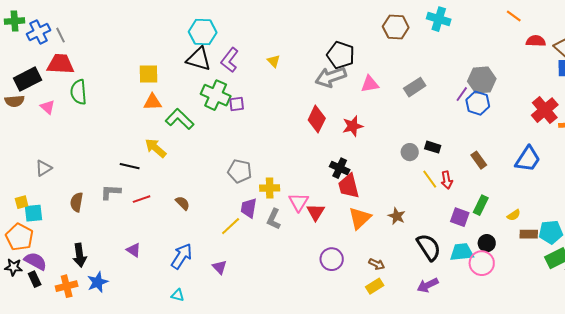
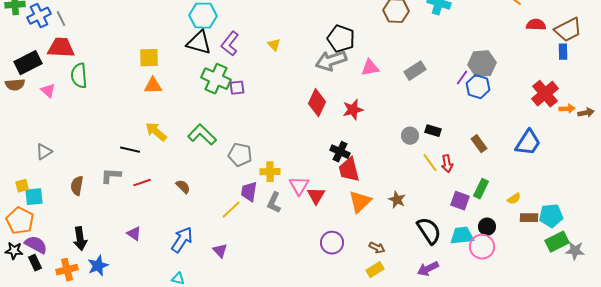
green L-shape: (180, 119) -> (202, 135), moved

